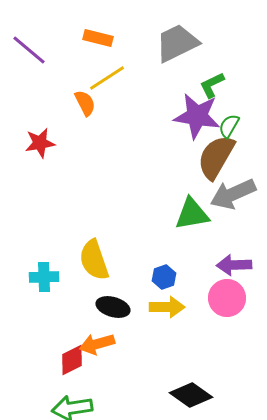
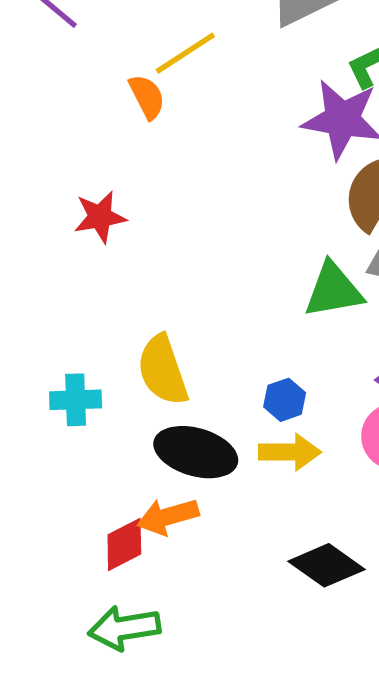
red star: (40, 143) -> (100, 217), moved
black ellipse: (113, 307) -> (196, 452), size x1.4
black diamond: (191, 395) -> (326, 565), moved

